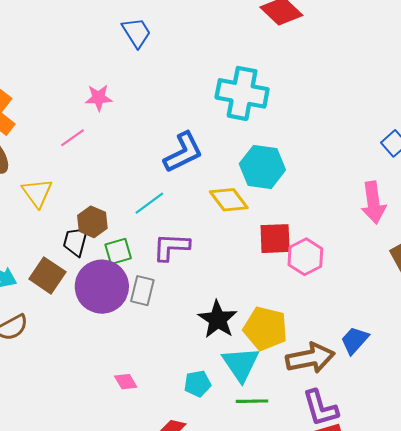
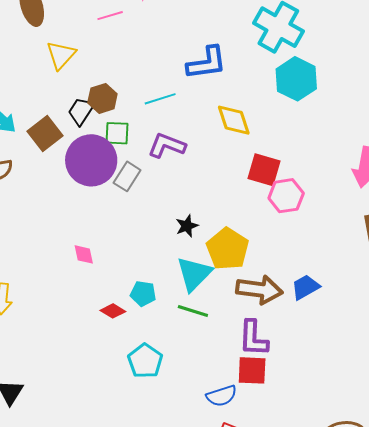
cyan hexagon: (262, 167) -> (296, 79), moved
black star: (218, 319) -> (187, 226), size x0.6
cyan pentagon: (198, 384) -> (143, 294), moved

